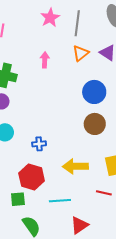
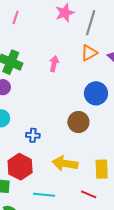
pink arrow: (45, 60) -> (54, 64), moved
brown circle: (95, 124) -> (78, 122), moved

